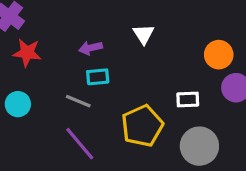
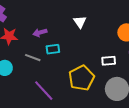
purple arrow: (91, 48) -> (40, 33), moved
gray line: (78, 101) -> (33, 58), moved

